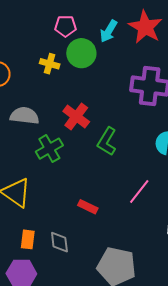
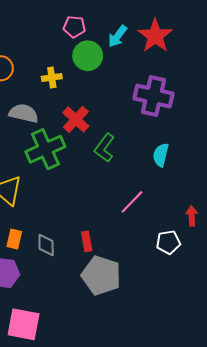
yellow cross: (50, 64) -> (52, 78), moved, turned -30
green cross: (49, 149) -> (45, 149), size x1.4
red rectangle: (88, 207) -> (87, 241), moved, turned 48

